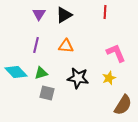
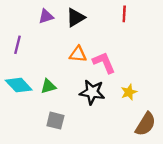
purple triangle: (39, 14) -> (46, 16), turned 40
purple line: (36, 45) -> (18, 45), moved
pink L-shape: (116, 53) -> (104, 63), moved
gray square: (47, 93) -> (55, 121), moved

